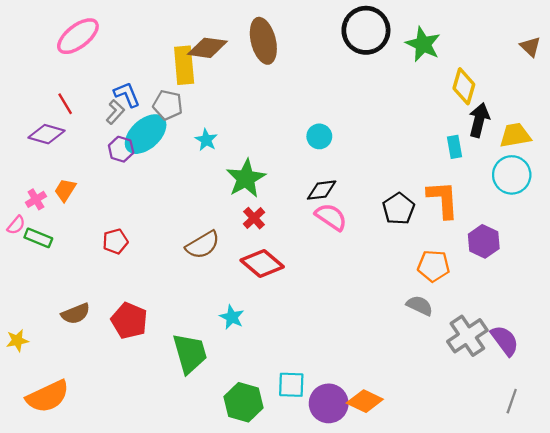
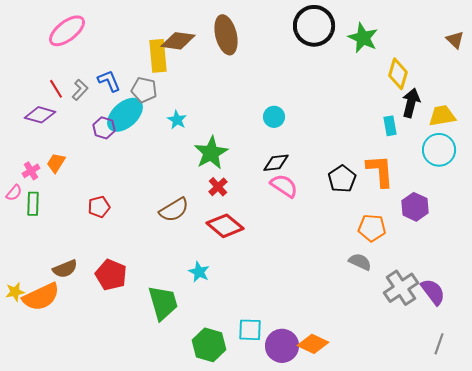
gray L-shape: (115, 112) -> (80, 90), moved
green rectangle: (38, 238) -> (33, 204), turned 70
orange semicircle: (48, 396) -> (41, 297), moved

